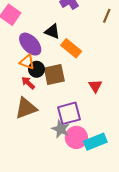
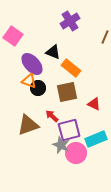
brown square: (54, 75) -> (67, 92), moved
red arrow: (28, 83) -> (52, 116), moved
red triangle: (95, 86) -> (94, 104), turned -32
cyan rectangle: (95, 142) -> (96, 139), moved

